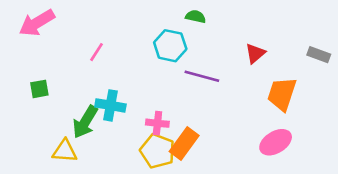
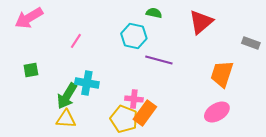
red triangle: (255, 53) -> (201, 22), moved, size x1.5
pink cross: (157, 123) -> (134, 99), moved
yellow triangle: (65, 151) -> (66, 119), moved

